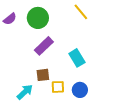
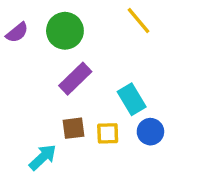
yellow square: (58, 87) -> (108, 133), moved
blue circle: (80, 90) -> (150, 132), moved

